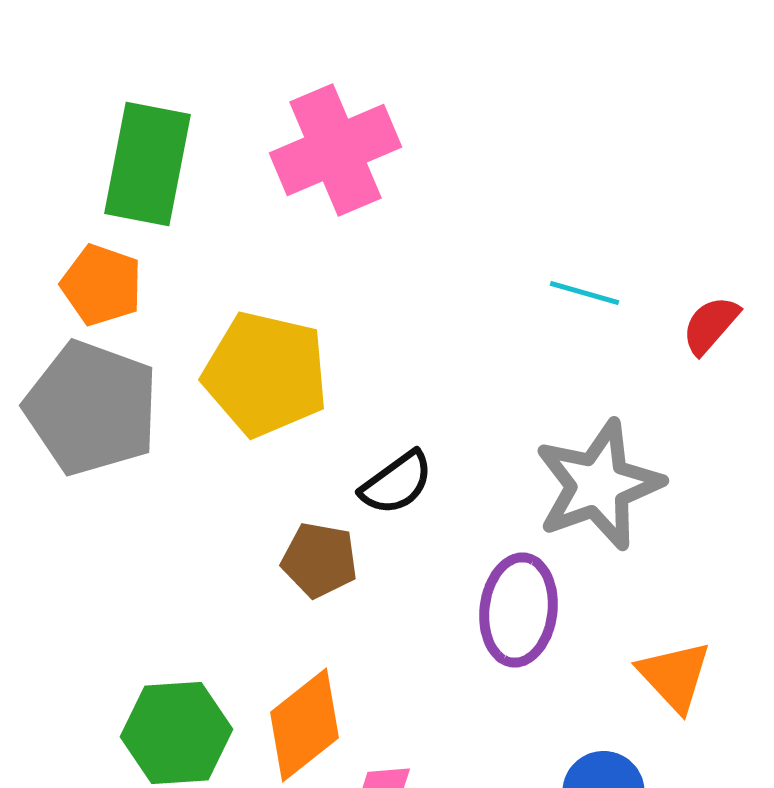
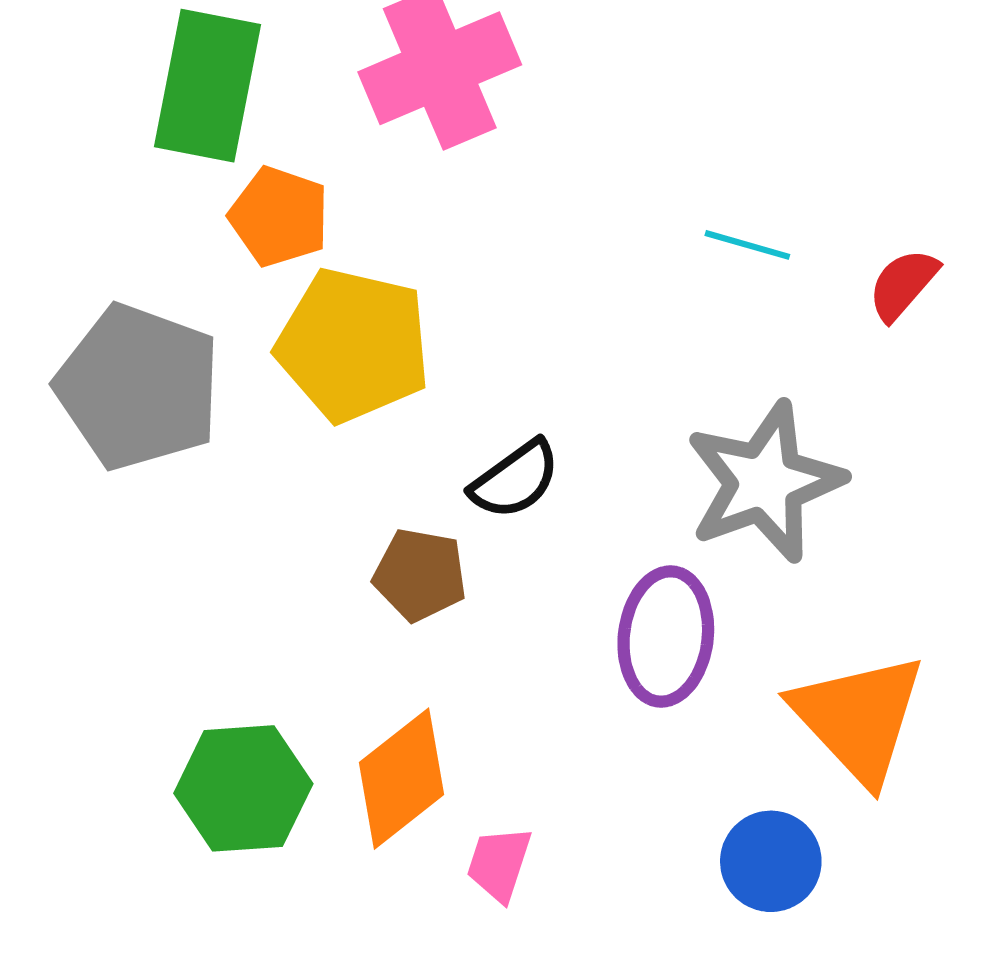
orange pentagon: (102, 285) -> (279, 216), moved
orange triangle: (675, 676) -> (859, 718), size x1.5

